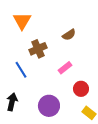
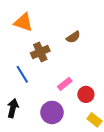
orange triangle: (22, 21) -> (23, 22), turned -42
pink rectangle: (65, 68) -> (65, 84), moved

